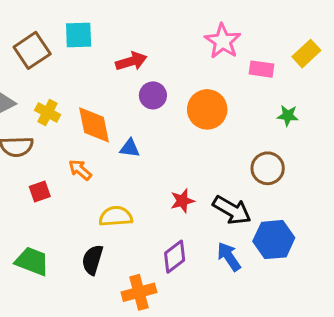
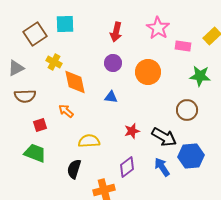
red arrow: (131, 61) -> (116, 32), moved, turned 120
yellow cross: (48, 112) -> (54, 62), moved
green star: (288, 116) -> (200, 76), size x1.5
blue triangle: (130, 148) -> (111, 97), moved
green trapezoid: (32, 261) -> (35, 153), moved

